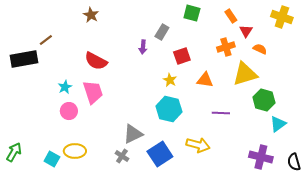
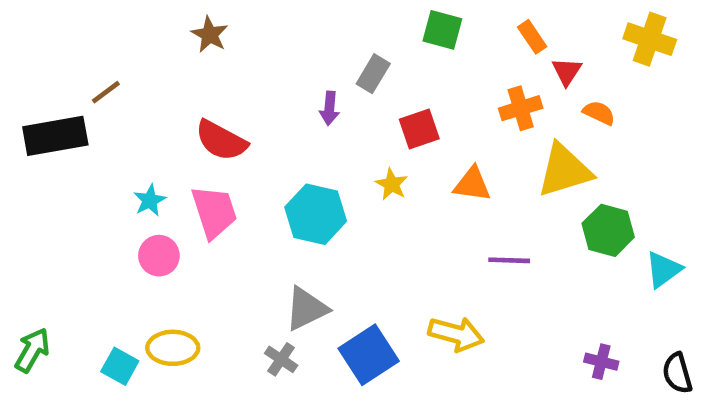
cyan hexagon: (169, 109) -> (316, 214), moved
cyan triangle: (278, 124) -> (663, 270), moved
purple cross: (261, 157) -> (601, 362), size x0.6

